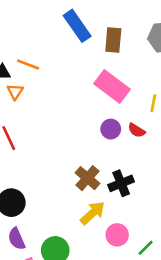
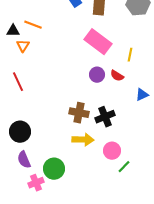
brown cross: (87, 178) -> (79, 113), turned -30
yellow arrow: (93, 213) -> (83, 140), turned 45
pink circle: (117, 235) -> (112, 151), moved

